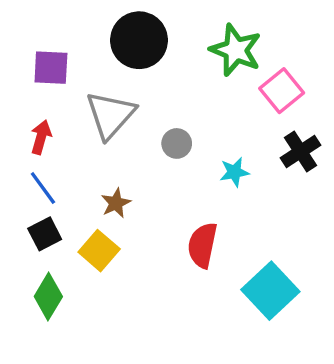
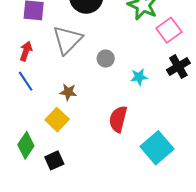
brown star: (116, 203) -> (68, 92), turned 30
black square: (45, 234) -> (54, 160), moved

